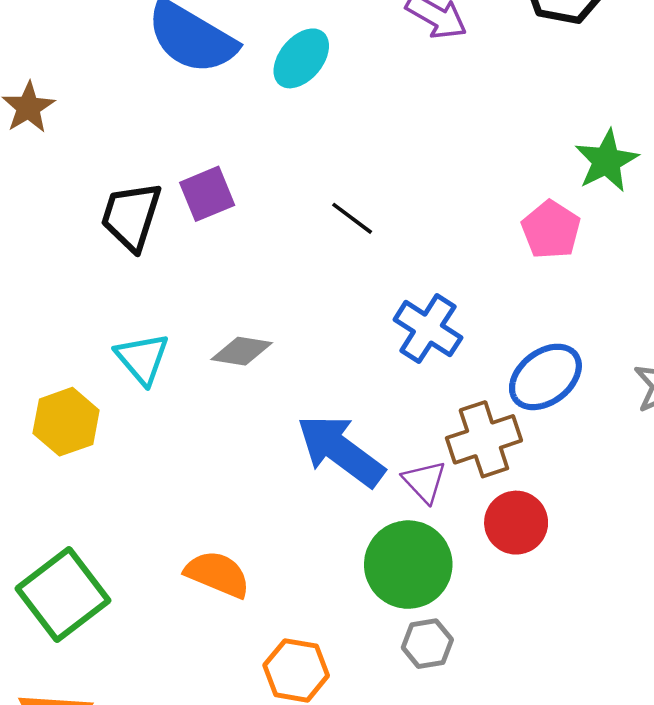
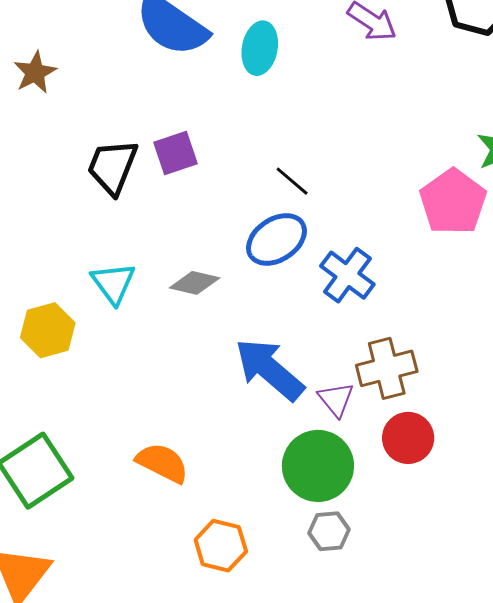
cyan ellipse: (301, 58) -> (260, 48), turned -33
pink pentagon: (551, 230) -> (453, 202), size x1.4
blue ellipse: (545, 377) -> (276, 239), moved

